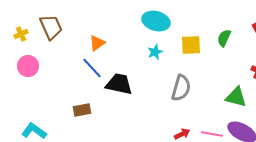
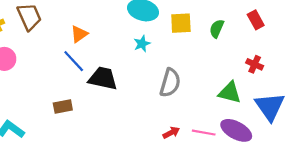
yellow square: (191, 45) -> (181, 23), moved

